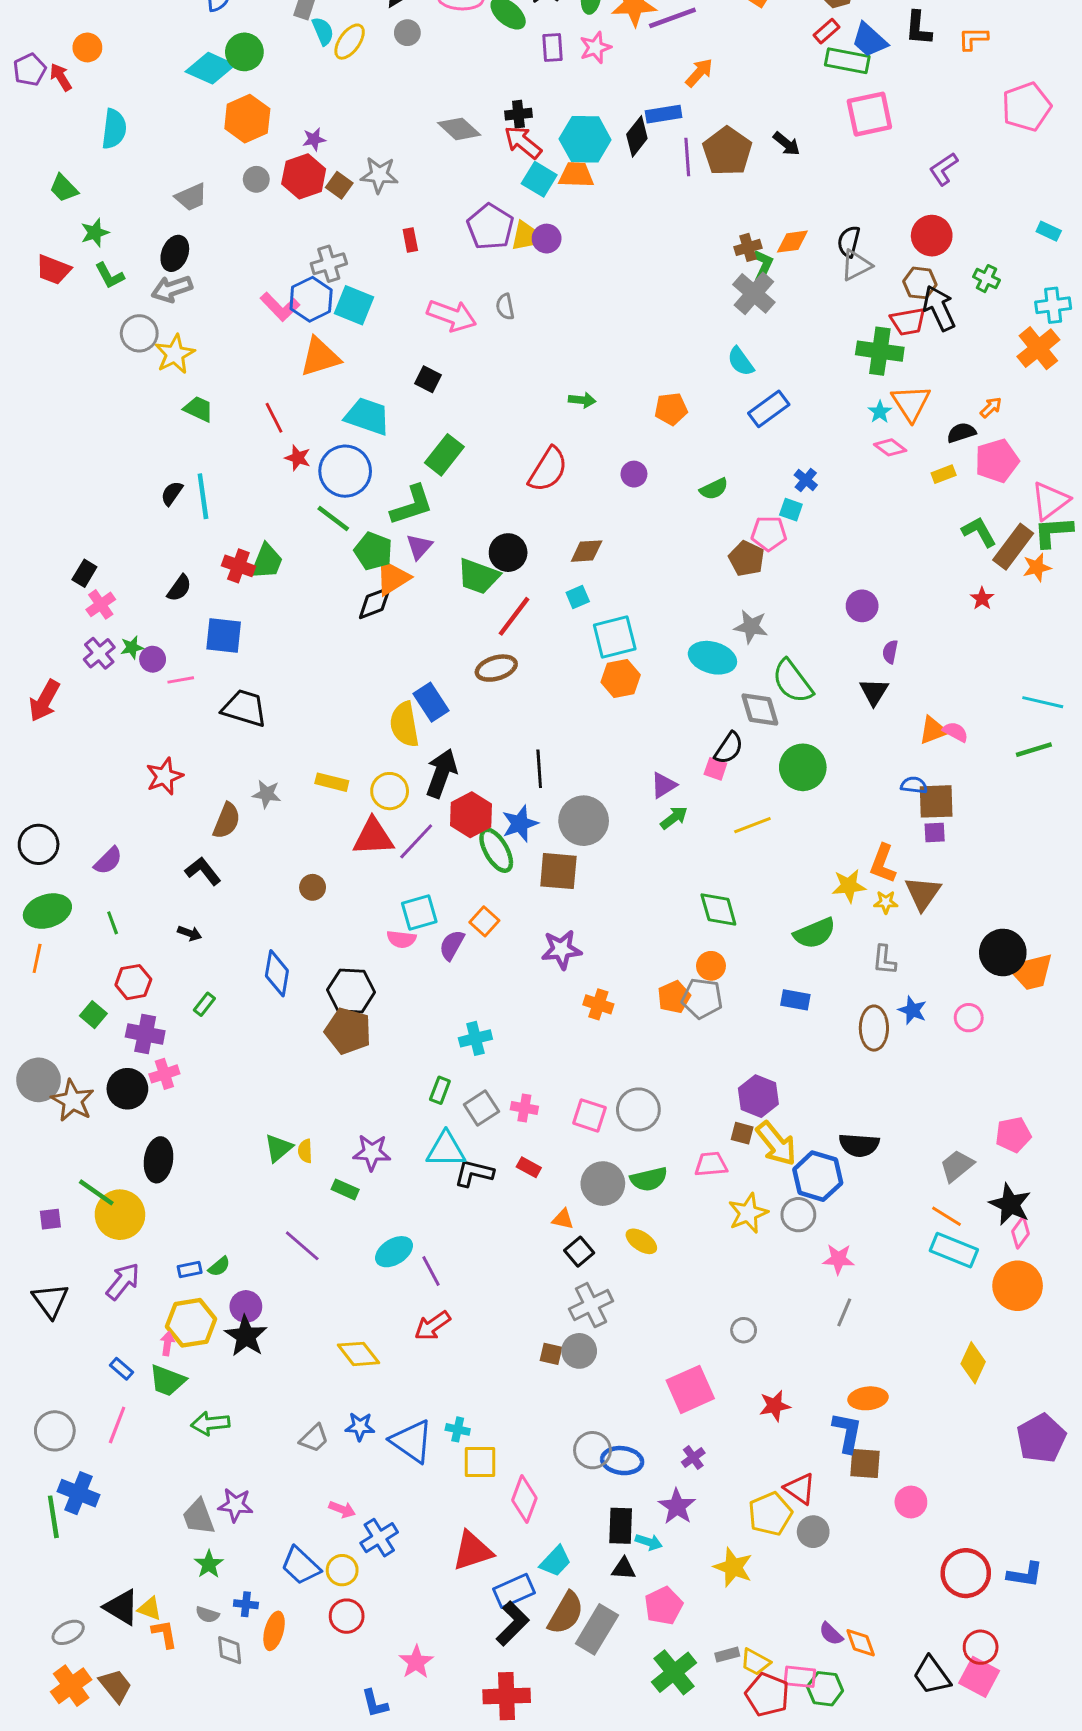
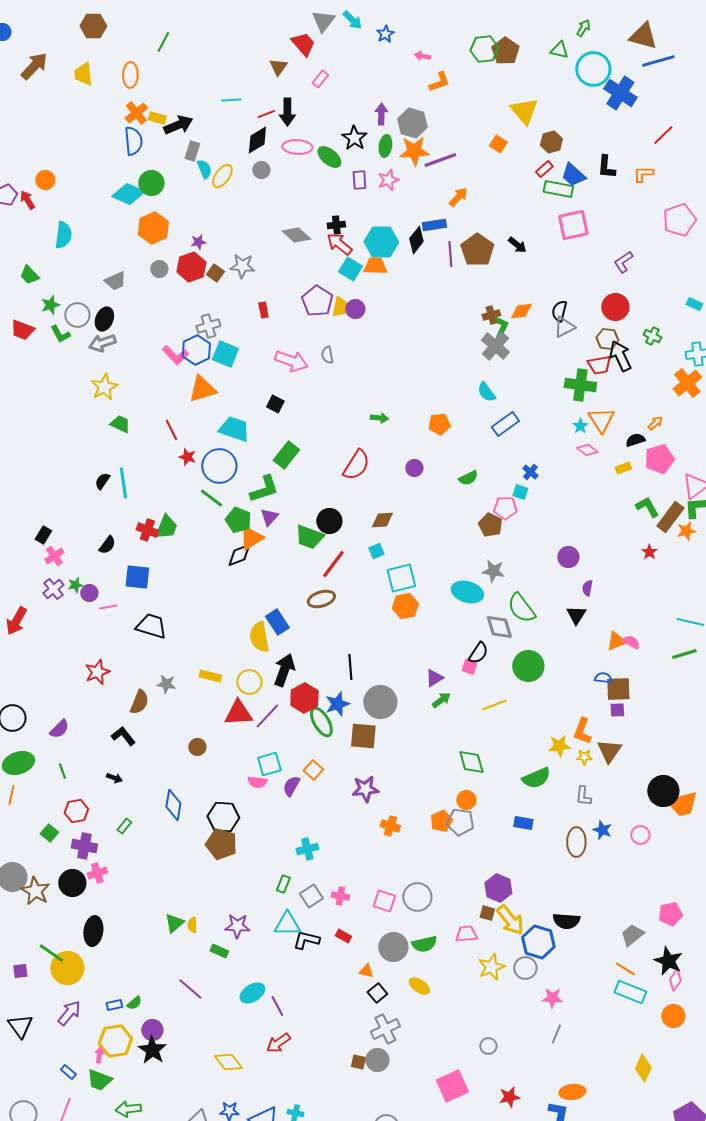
gray circle: (139, 333) -> (77, 315), moved
orange circle: (1018, 1286) -> (673, 1016), size x0.7

